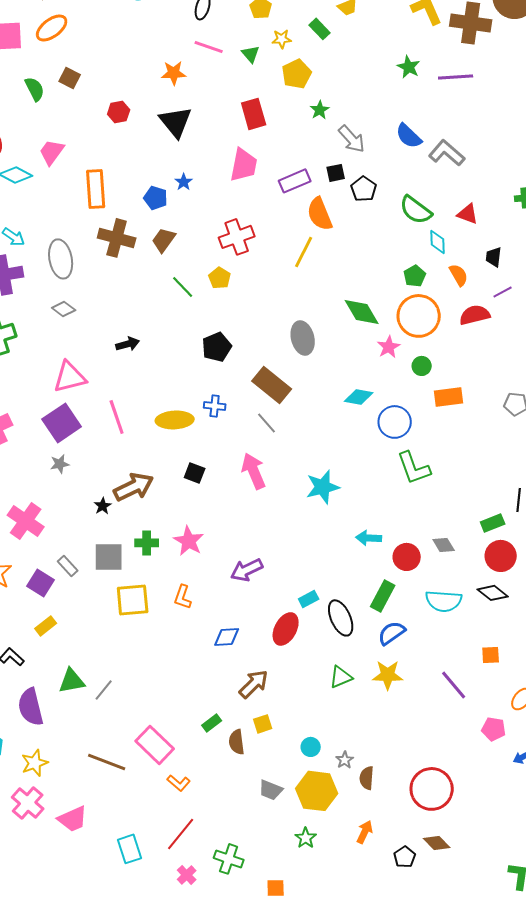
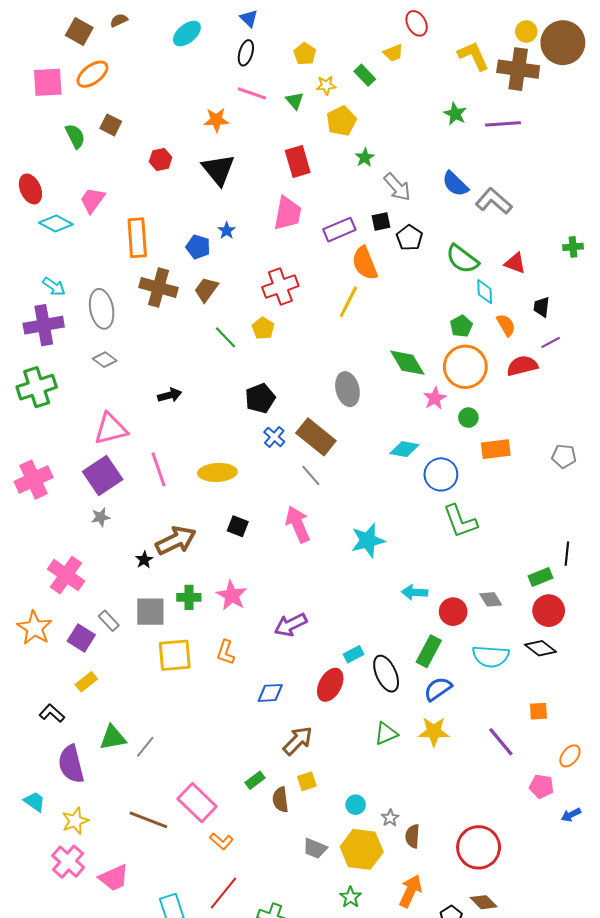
blue cross: (215, 406) -> (274, 437), moved, turned 35
orange arrow: (365, 832) -> (410, 891), size x1.4

